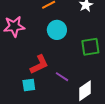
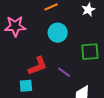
purple line: (62, 77) -> (64, 72), moved

